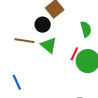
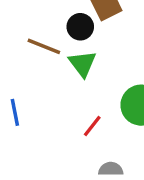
red line: (74, 54) -> (92, 126), moved

